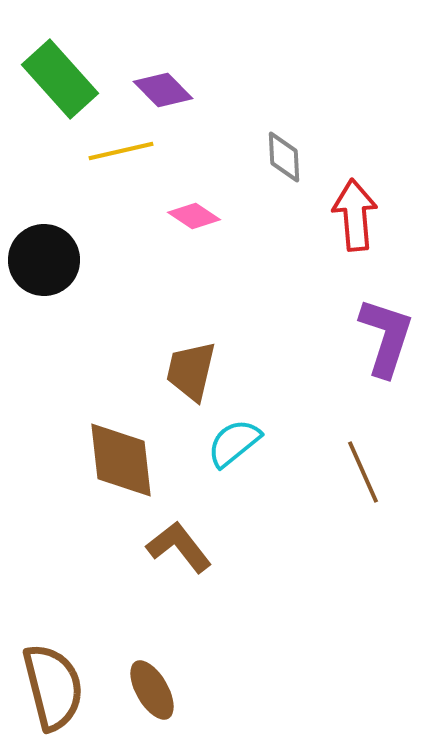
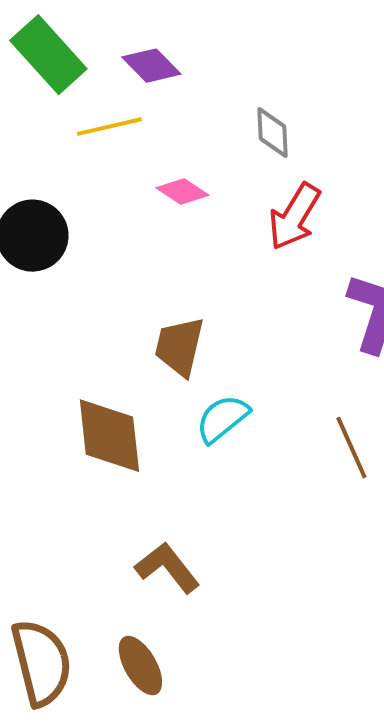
red arrow: (355, 215) -> (294, 217), moved, turned -144
brown L-shape: (179, 547) -> (167, 568), moved

